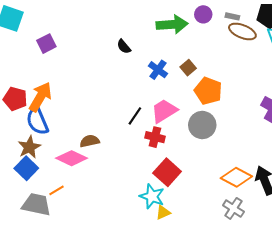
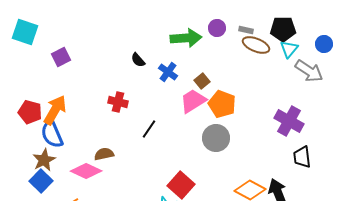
blue cross: (158, 70) -> (168, 72), moved
pink trapezoid: (164, 111) -> (193, 101), moved
red cross: (155, 137) -> (118, 102), moved

